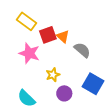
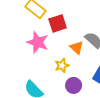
orange triangle: (63, 36) -> (77, 48), moved

